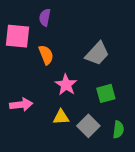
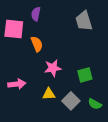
gray trapezoid: (97, 54) -> (84, 21), moved, turned 120
pink star: (66, 85) -> (53, 68), turned 30
green semicircle: (118, 130) -> (95, 104), turned 112

